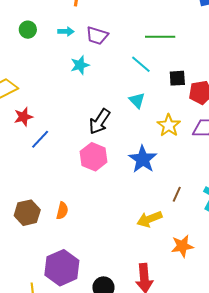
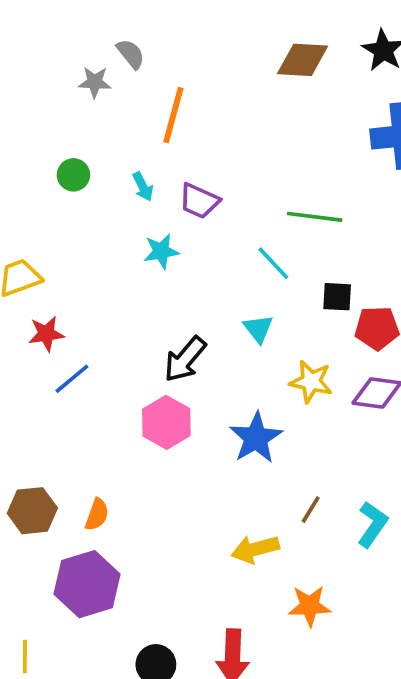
cyan arrow: (66, 31) -> (143, 187), turned 56
yellow star: (169, 125) -> (311, 382), turned -30
purple hexagon: (62, 268) -> (87, 584), moved

